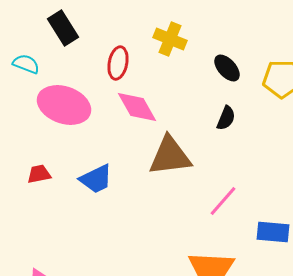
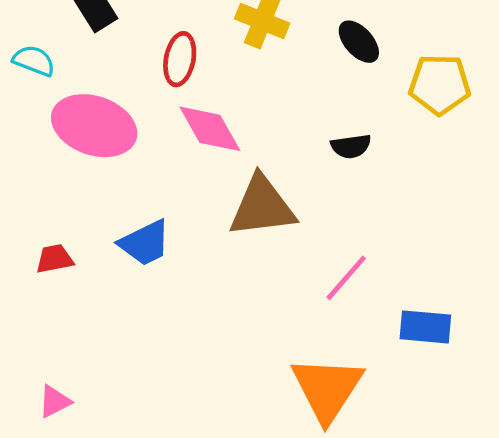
black ellipse: (227, 68) -> (359, 42), moved
black semicircle: (226, 118) -> (351, 146), turned 60
red trapezoid: (39, 174) -> (55, 259), moved

